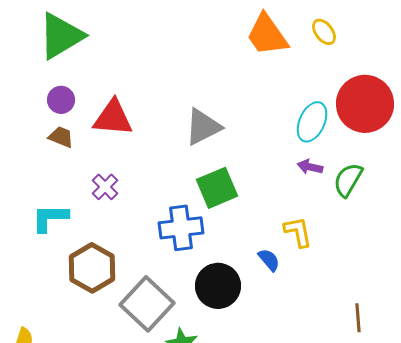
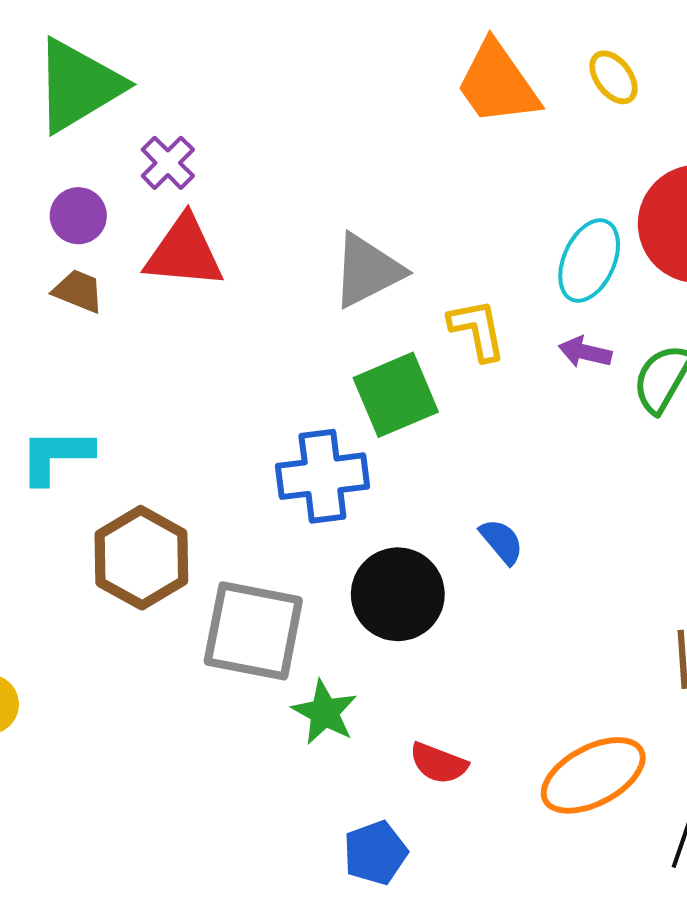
purple cross: (105, 187) -> (168, 163), moved
yellow L-shape: (298, 232) -> (477, 330), moved
gray square: (147, 304) -> (253, 631), turned -32

